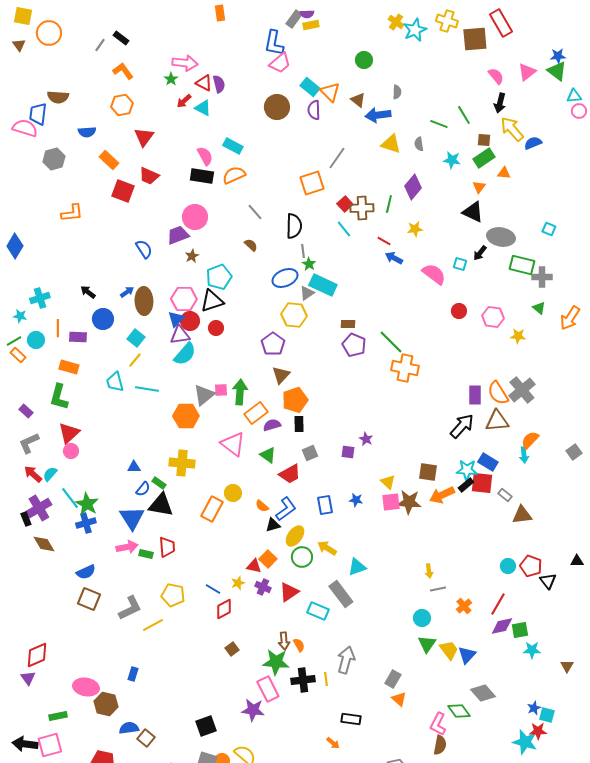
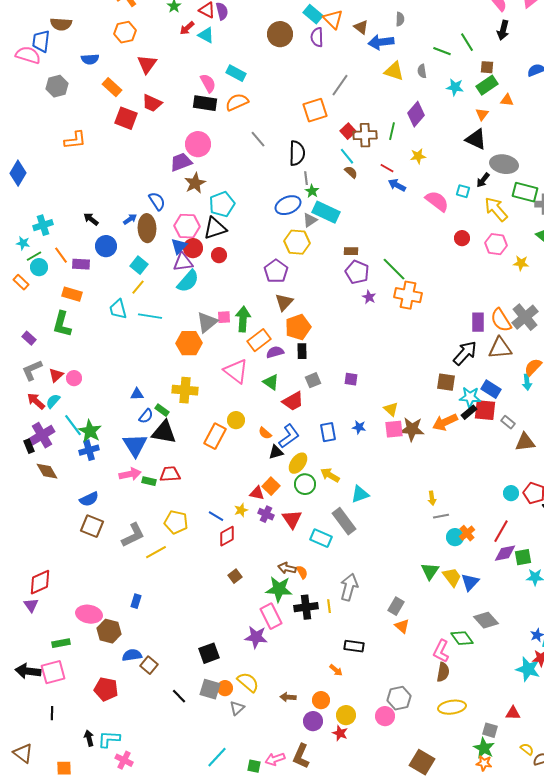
yellow arrow: (512, 129) -> (496, 209), moved
brown semicircle: (251, 245) -> (351, 172), moved
blue semicircle: (144, 249) -> (157, 201), moved
brown star: (192, 256) -> (195, 183), size x1.5
orange line: (58, 328) -> (61, 255), turned -36
green line: (14, 341) -> (34, 256), moved
red triangle: (69, 433) -> (56, 375), moved, size x0.7
purple star: (366, 439) -> (369, 297), moved
brown square: (428, 472) -> (446, 382), moved
red trapezoid: (167, 547) -> (170, 474), turned -90
red triangle: (289, 592) -> (292, 519), turned -30
cyan circle: (422, 618) -> (455, 537), moved
brown arrow: (284, 641) -> (287, 568), turned 108

